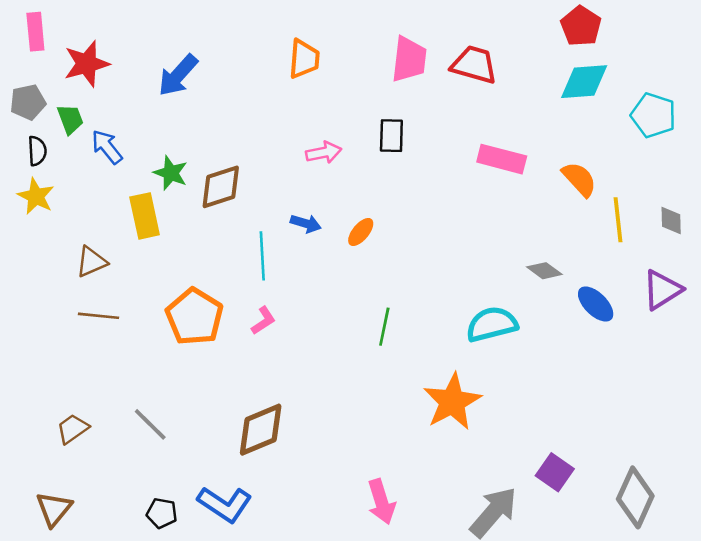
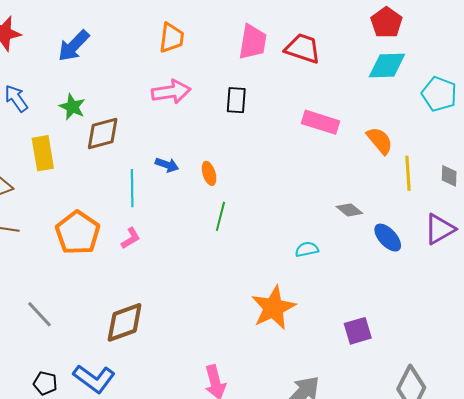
pink arrow: (324, 152) -> (171, 92), moved, size x1.4
green star: (171, 173) -> (72, 107), moved
orange ellipse: (361, 232) -> (209, 173), turned -60
cyan semicircle: (492, 324) -> (307, 249), size x0.6
green line: (384, 327) -> (220, 216), moved
purple square: (555, 472) -> (358, 331), moved, turned 36

